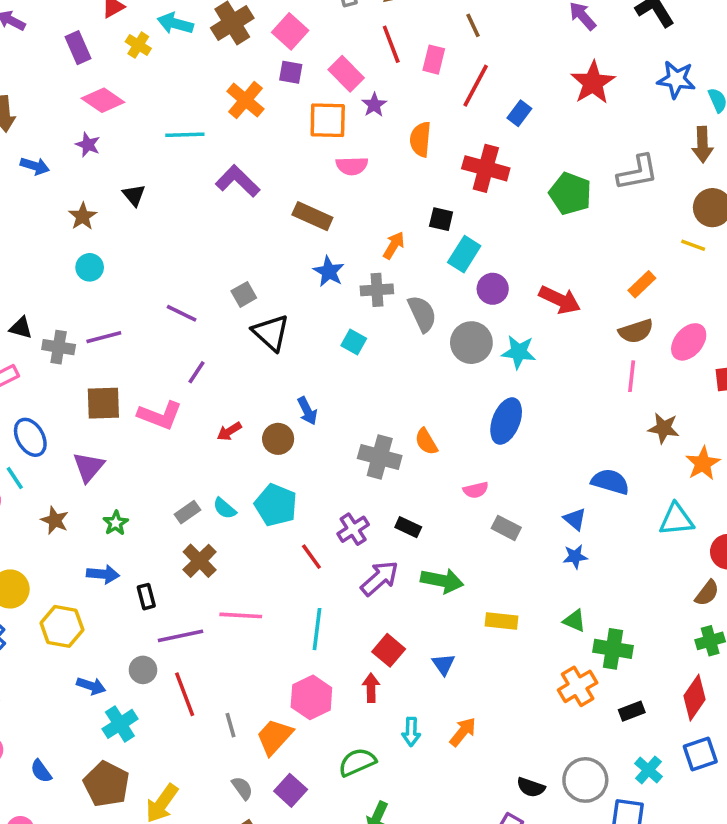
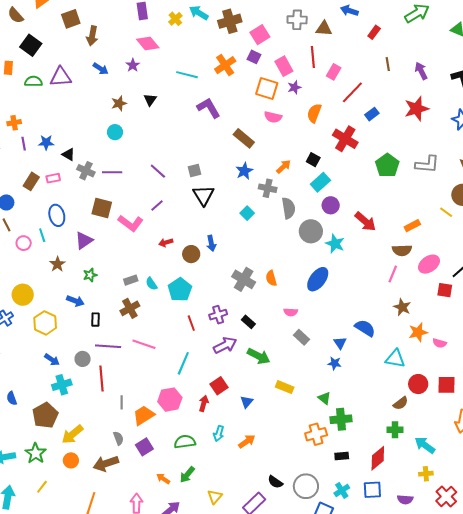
brown line: (473, 25) -> (388, 64), moved
green cross: (613, 649) -> (341, 419), turned -30

